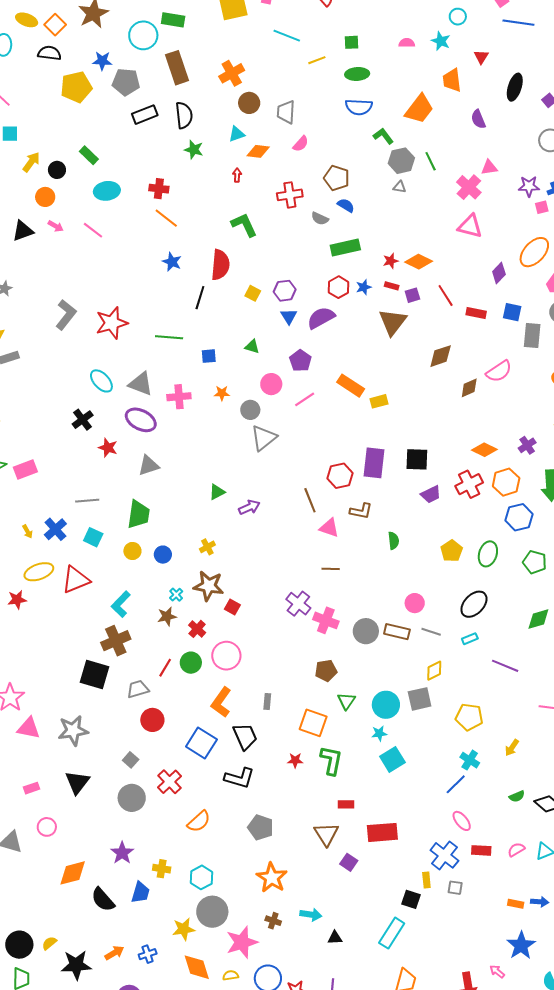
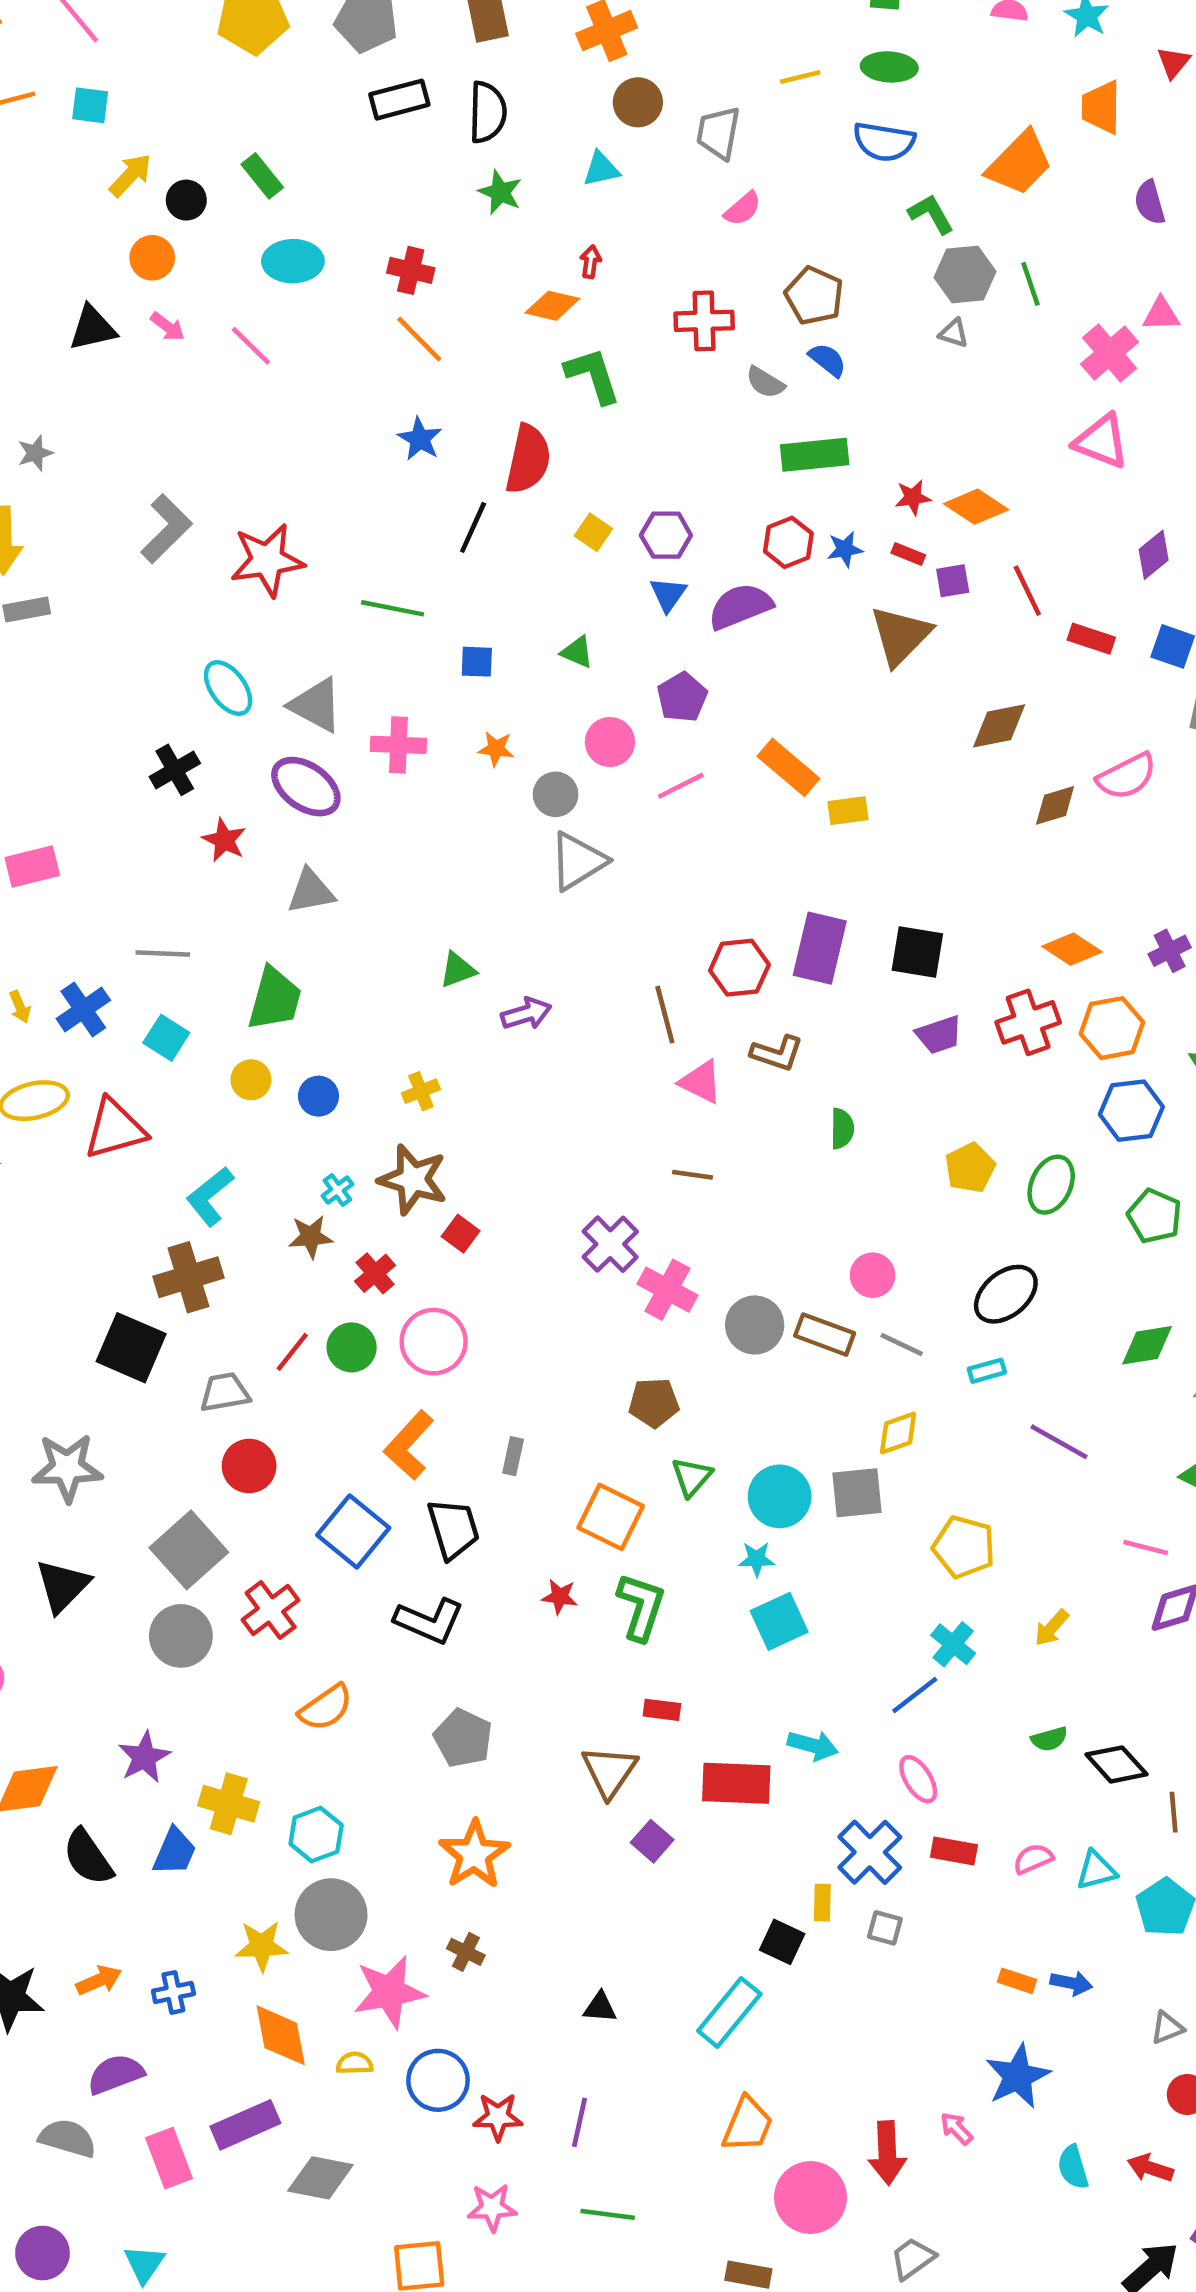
yellow line: (317, 60) -> (800, 77), moved
orange diamond: (258, 151) -> (552, 306), moved
gray square: (131, 760) -> (189, 1550), size x2.0
yellow cross: (162, 869) -> (229, 1804), size x1.4
cyan arrow: (311, 915) -> (813, 1745), moved

